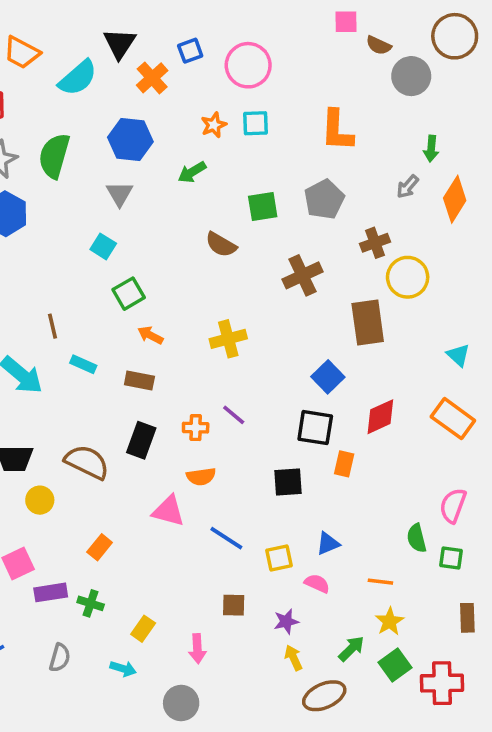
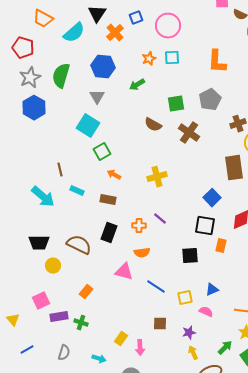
cyan square: (103, 246) -> (88, 126), size x1.6
brown cross: (303, 275) -> (189, 133), moved, turned -30
yellow rectangle: (143, 629) -> (121, 339), moved

